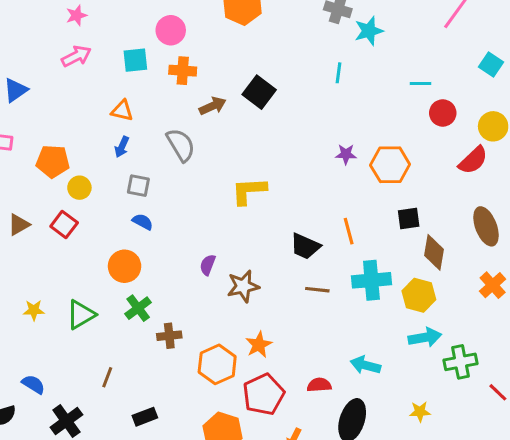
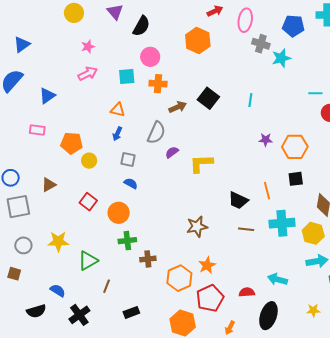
cyan line: (339, 73) -> (250, 100), moved
gray semicircle: (181, 145) -> (156, 133), turned 55
black square: (409, 219) -> (296, 179), moved
red square: (64, 224) -> (88, 202), moved
purple semicircle: (208, 265) -> (172, 152), moved, turned 32
green cross: (138, 308) -> (127, 241), turned 30
yellow star: (34, 310) -> (58, 241), size x1.5
green triangle: (81, 315) -> (88, 261), moved

